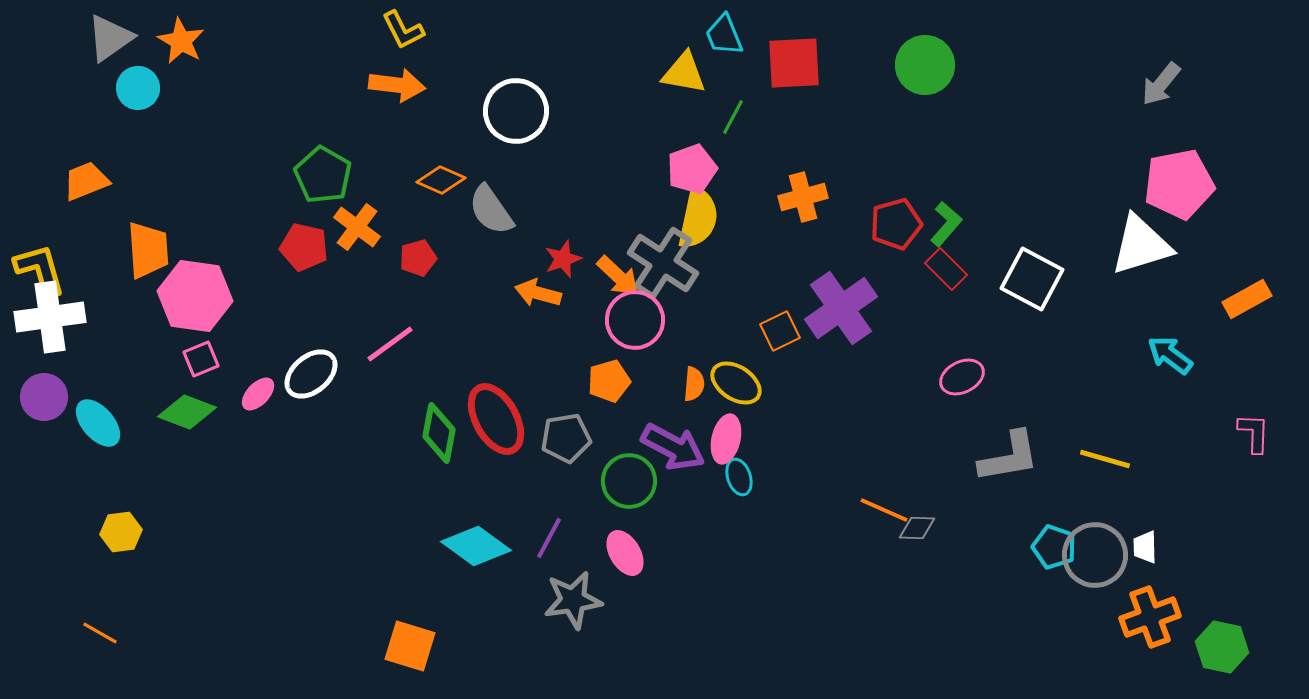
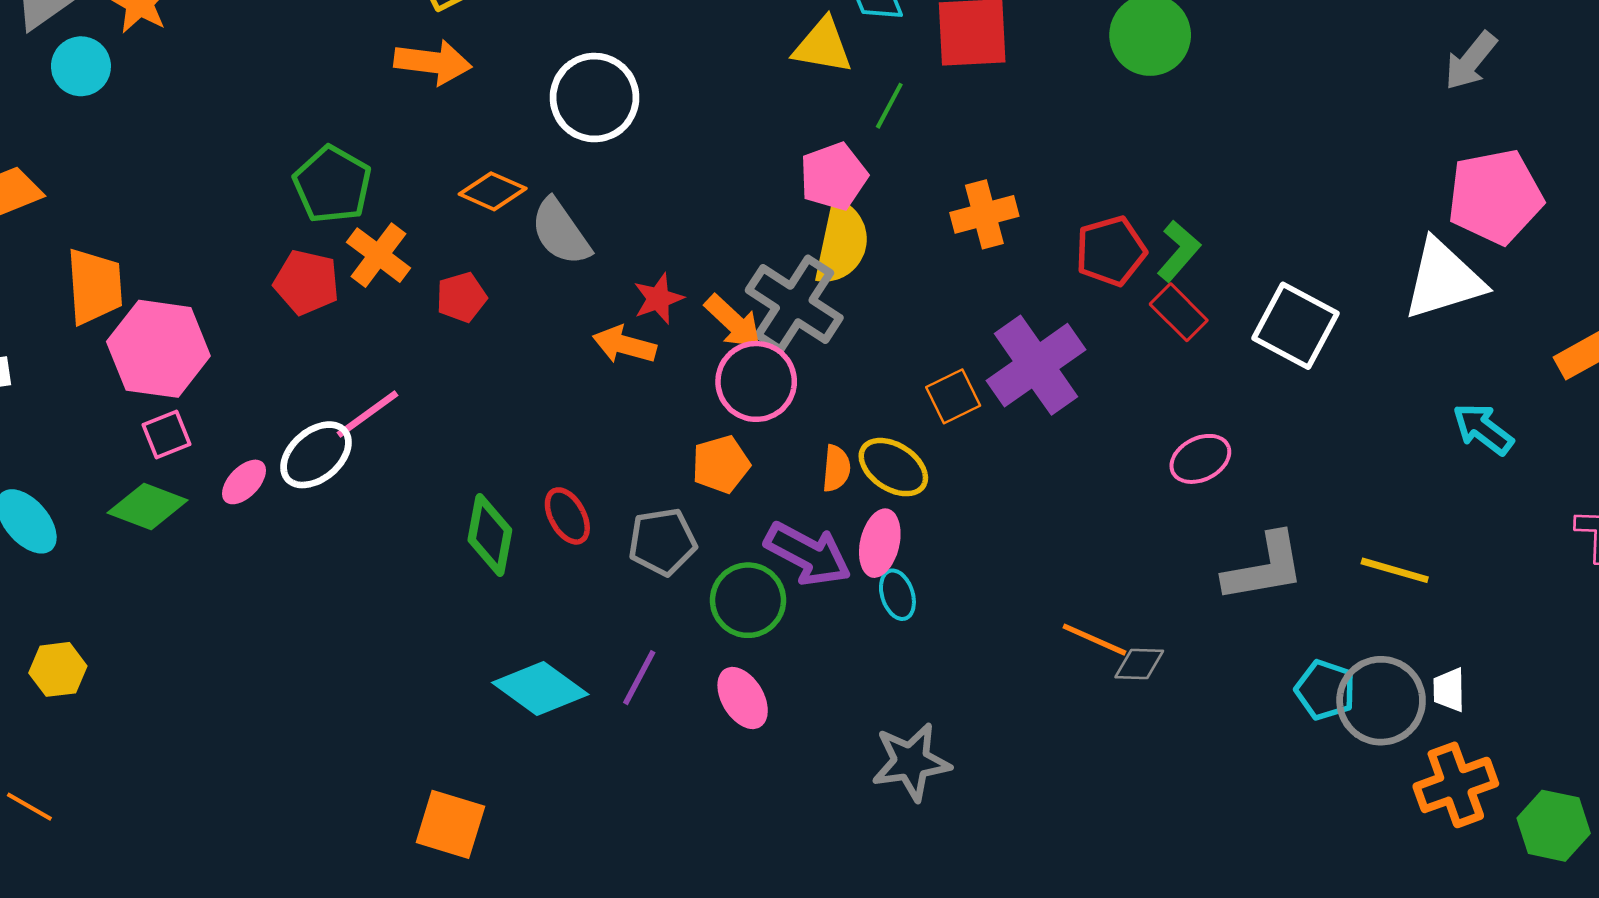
pink line: (390, 344) -> (368, 414), moved
red ellipse: (496, 419) -> (567, 516), size x0.6
gray star: (573, 600) -> (911, 762), moved

